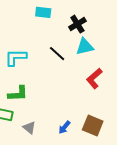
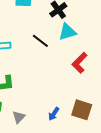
gray triangle: (29, 128) -> (19, 117), turned 40

